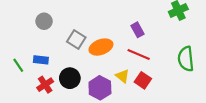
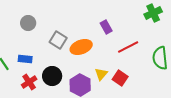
purple rectangle: (137, 30) -> (106, 27), moved
red line: (139, 55) -> (128, 47), moved, turned -50
yellow triangle: (122, 76) -> (101, 74), turned 32

